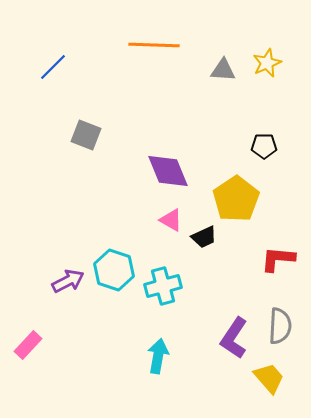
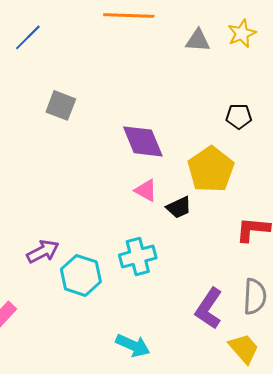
cyan hexagon: (114, 270) -> (81, 275), moved
cyan arrow: (158, 356) -> (133, 345), moved, turned 104

